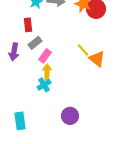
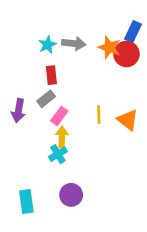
red rectangle: (28, 25) -> (51, 75), moved
yellow line: (83, 50) -> (99, 115), moved, turned 40
purple circle: (70, 116) -> (71, 195), moved

